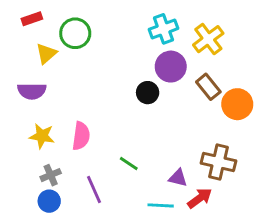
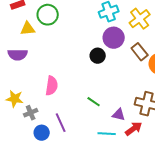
yellow triangle: (46, 54) -> (28, 29), turned 35
yellow star: (42, 136) -> (15, 99), moved
green line: (129, 163) -> (94, 102), moved
blue circle: (49, 201) -> (42, 133), moved

